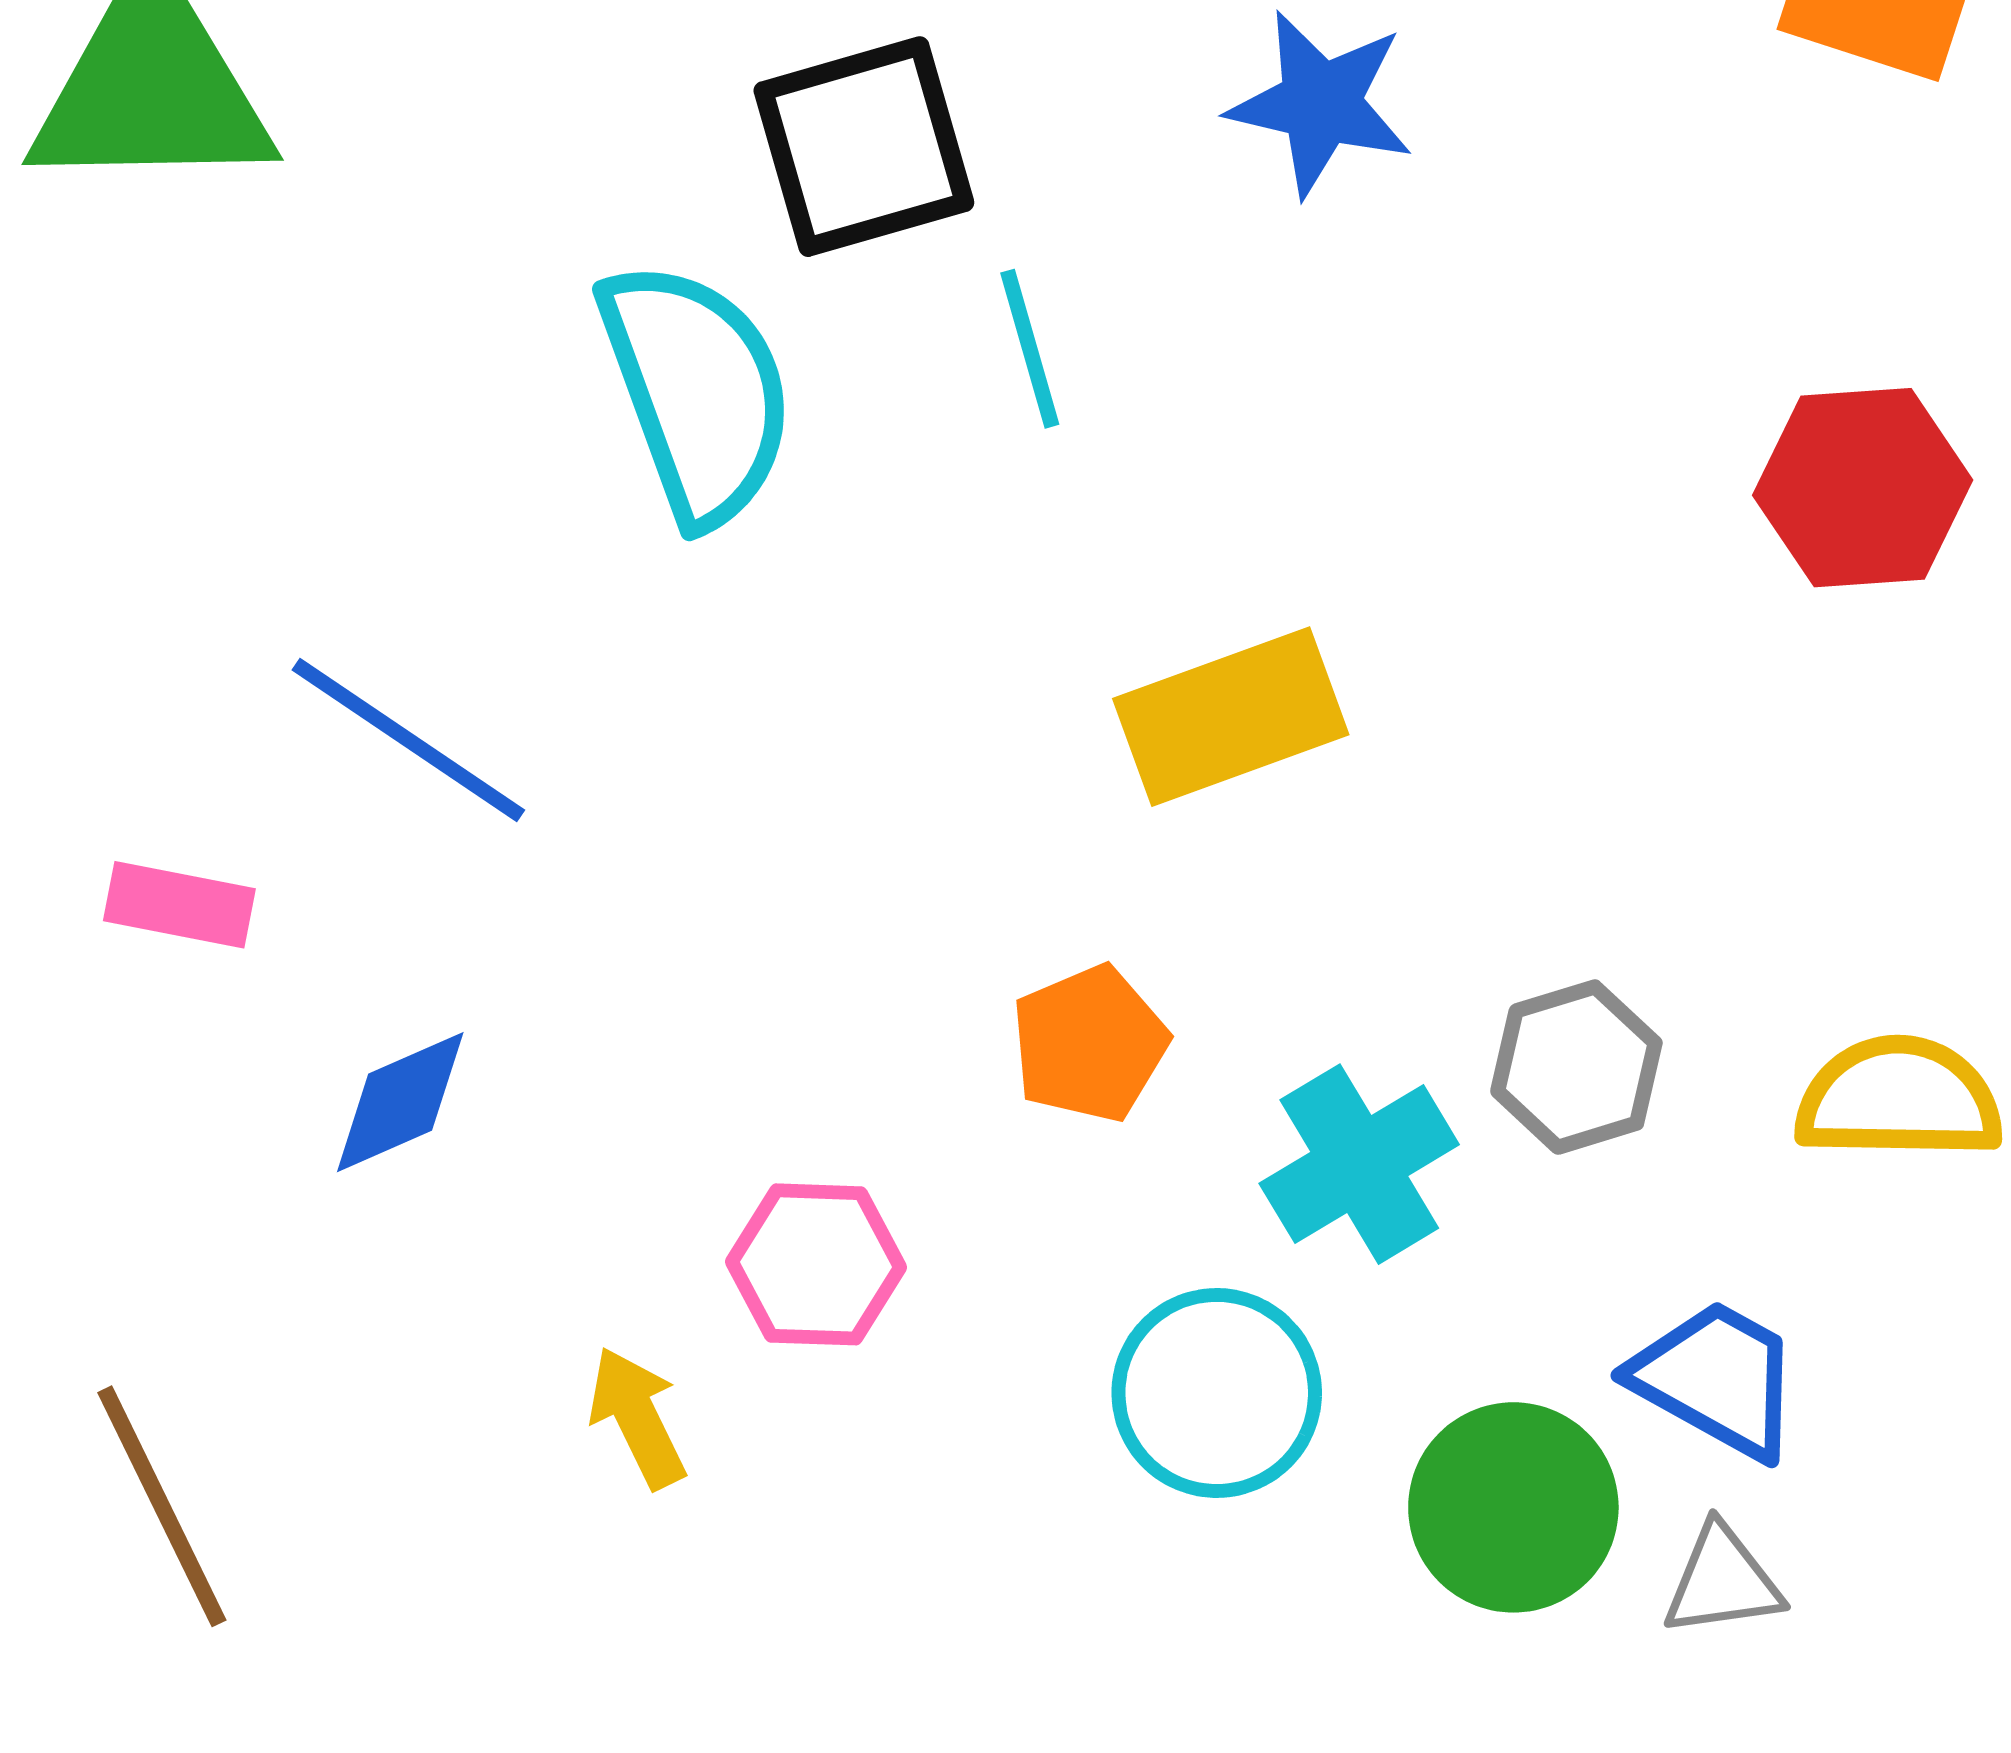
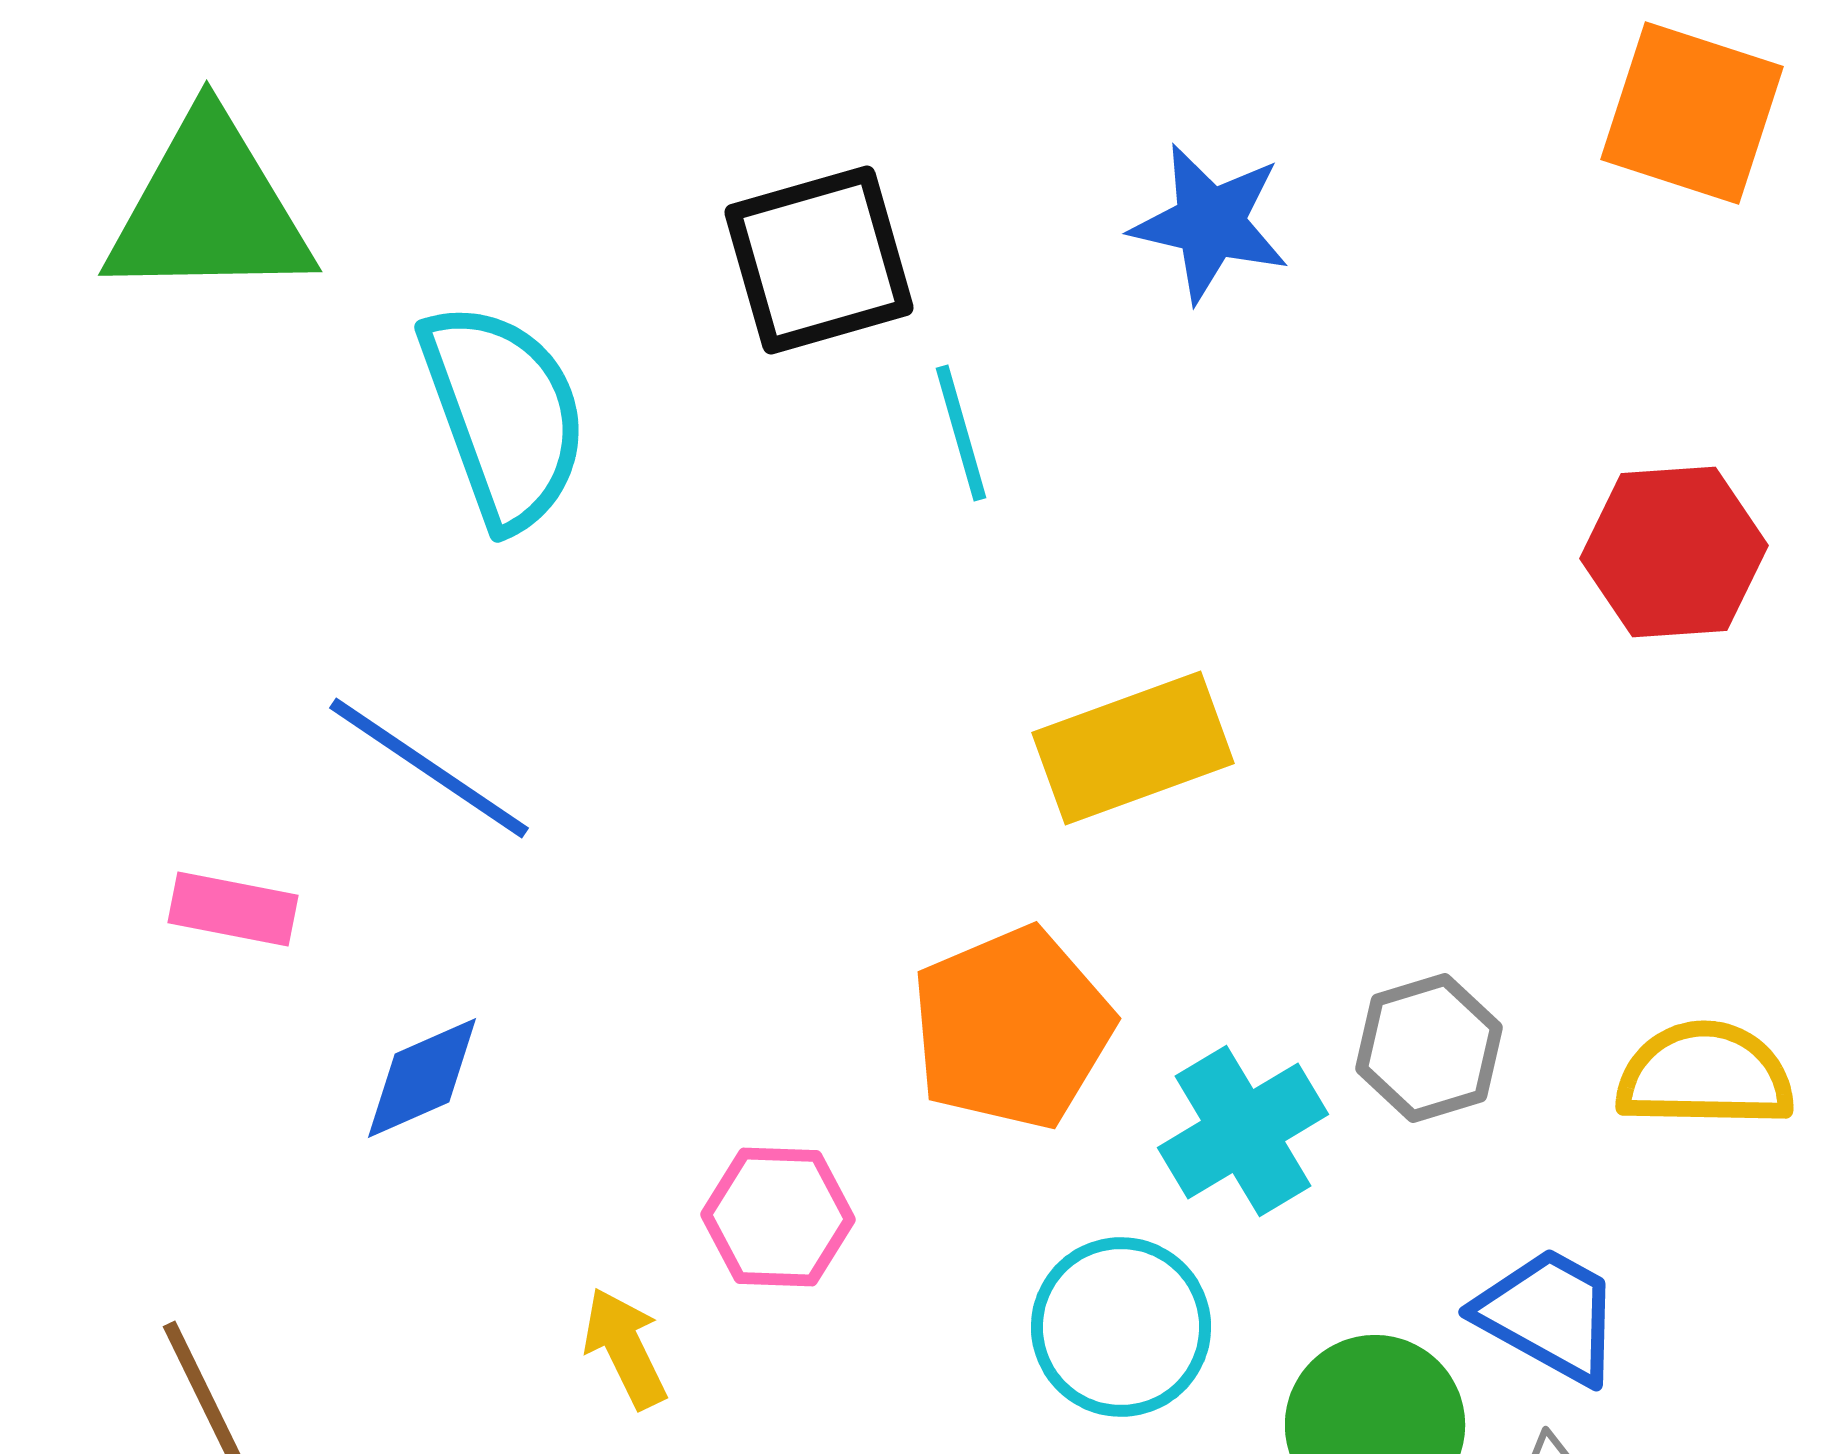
cyan semicircle: (697, 392) -> (504, 415), moved
orange pentagon: (1089, 1044) -> (1012, 1028), size x1.5

